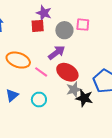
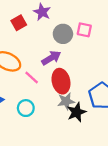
red square: (38, 26) -> (19, 23), moved, turned -32
red ellipse: (67, 72) -> (61, 81), turned 40
black star: (84, 98) -> (77, 112), turned 30

